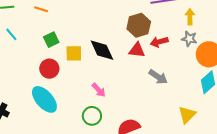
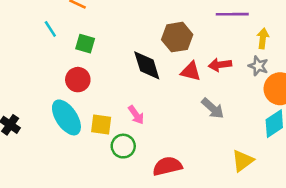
brown hexagon: (139, 25) -> (177, 37), moved
cyan line: (11, 34) -> (50, 29), moved
green square: (51, 40) -> (85, 44), turned 35
yellow square: (74, 53) -> (101, 124), moved

